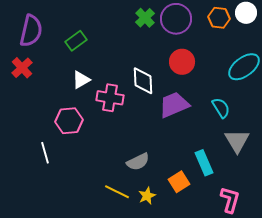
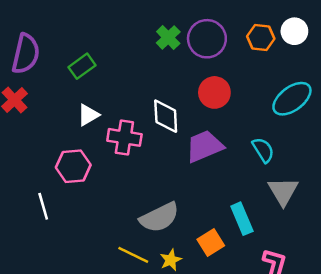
gray semicircle: (138, 162) -> (159, 217), size x1.4

